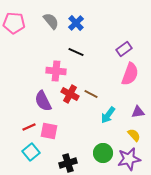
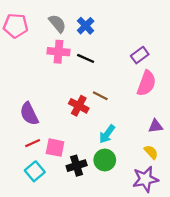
pink cross: (56, 71) -> (58, 52), moved
brown line: (91, 94) -> (100, 96), moved
purple semicircle: (43, 101) -> (29, 114), moved
cyan arrow: (108, 115) -> (107, 134), moved
green circle: (103, 153) -> (105, 160), moved
black cross: (68, 163) -> (77, 166), moved

